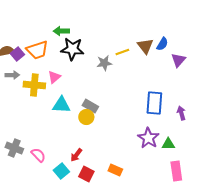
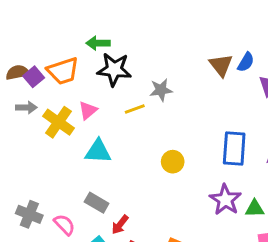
yellow line: (122, 52) -> (135, 109), moved
yellow cross: (34, 85) -> (59, 122), turned 30
gray rectangle: (90, 106) -> (97, 203), moved
yellow circle: (86, 117) -> (173, 162), moved

